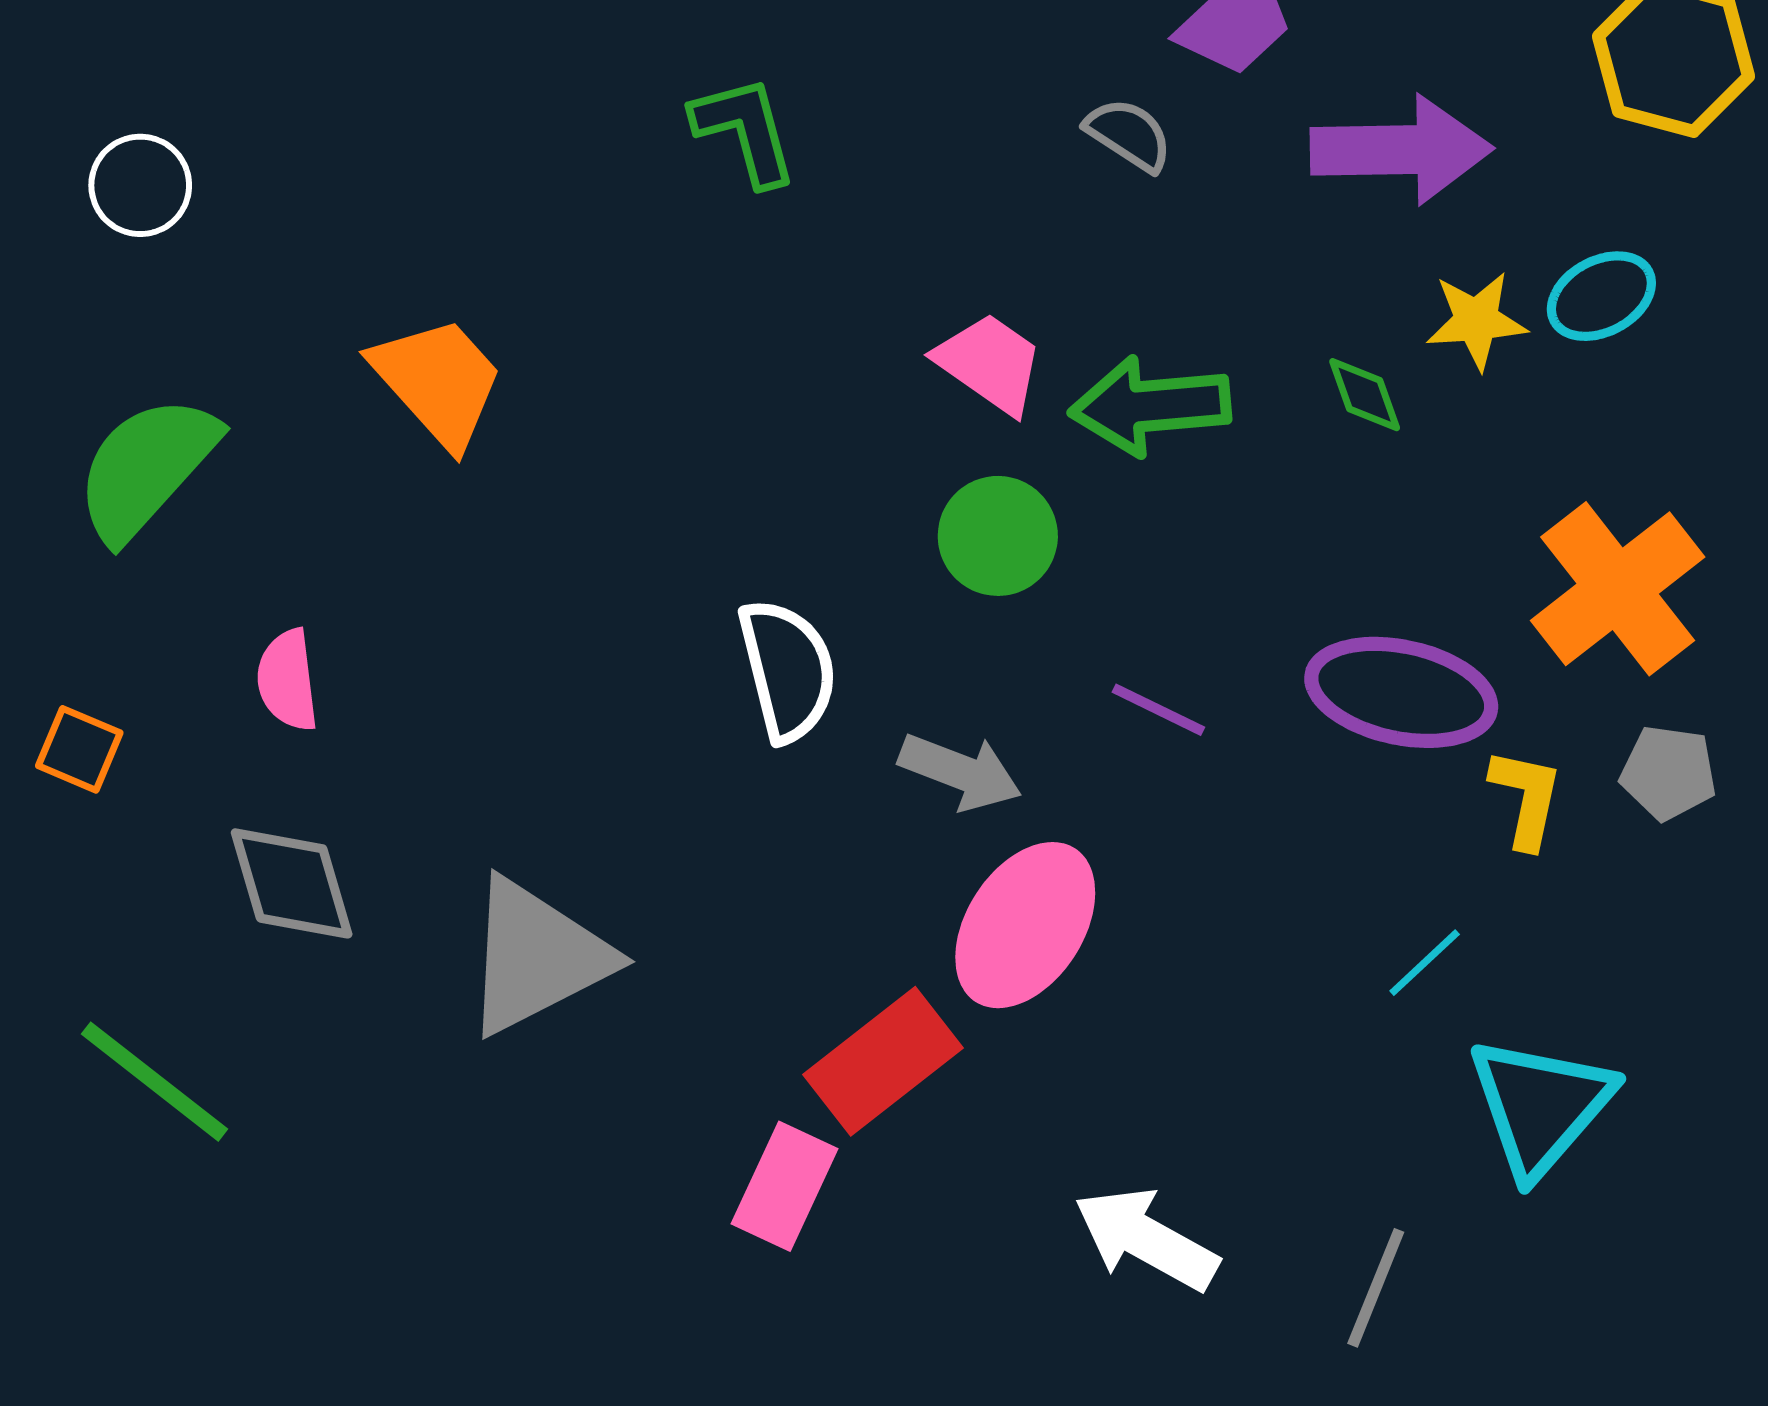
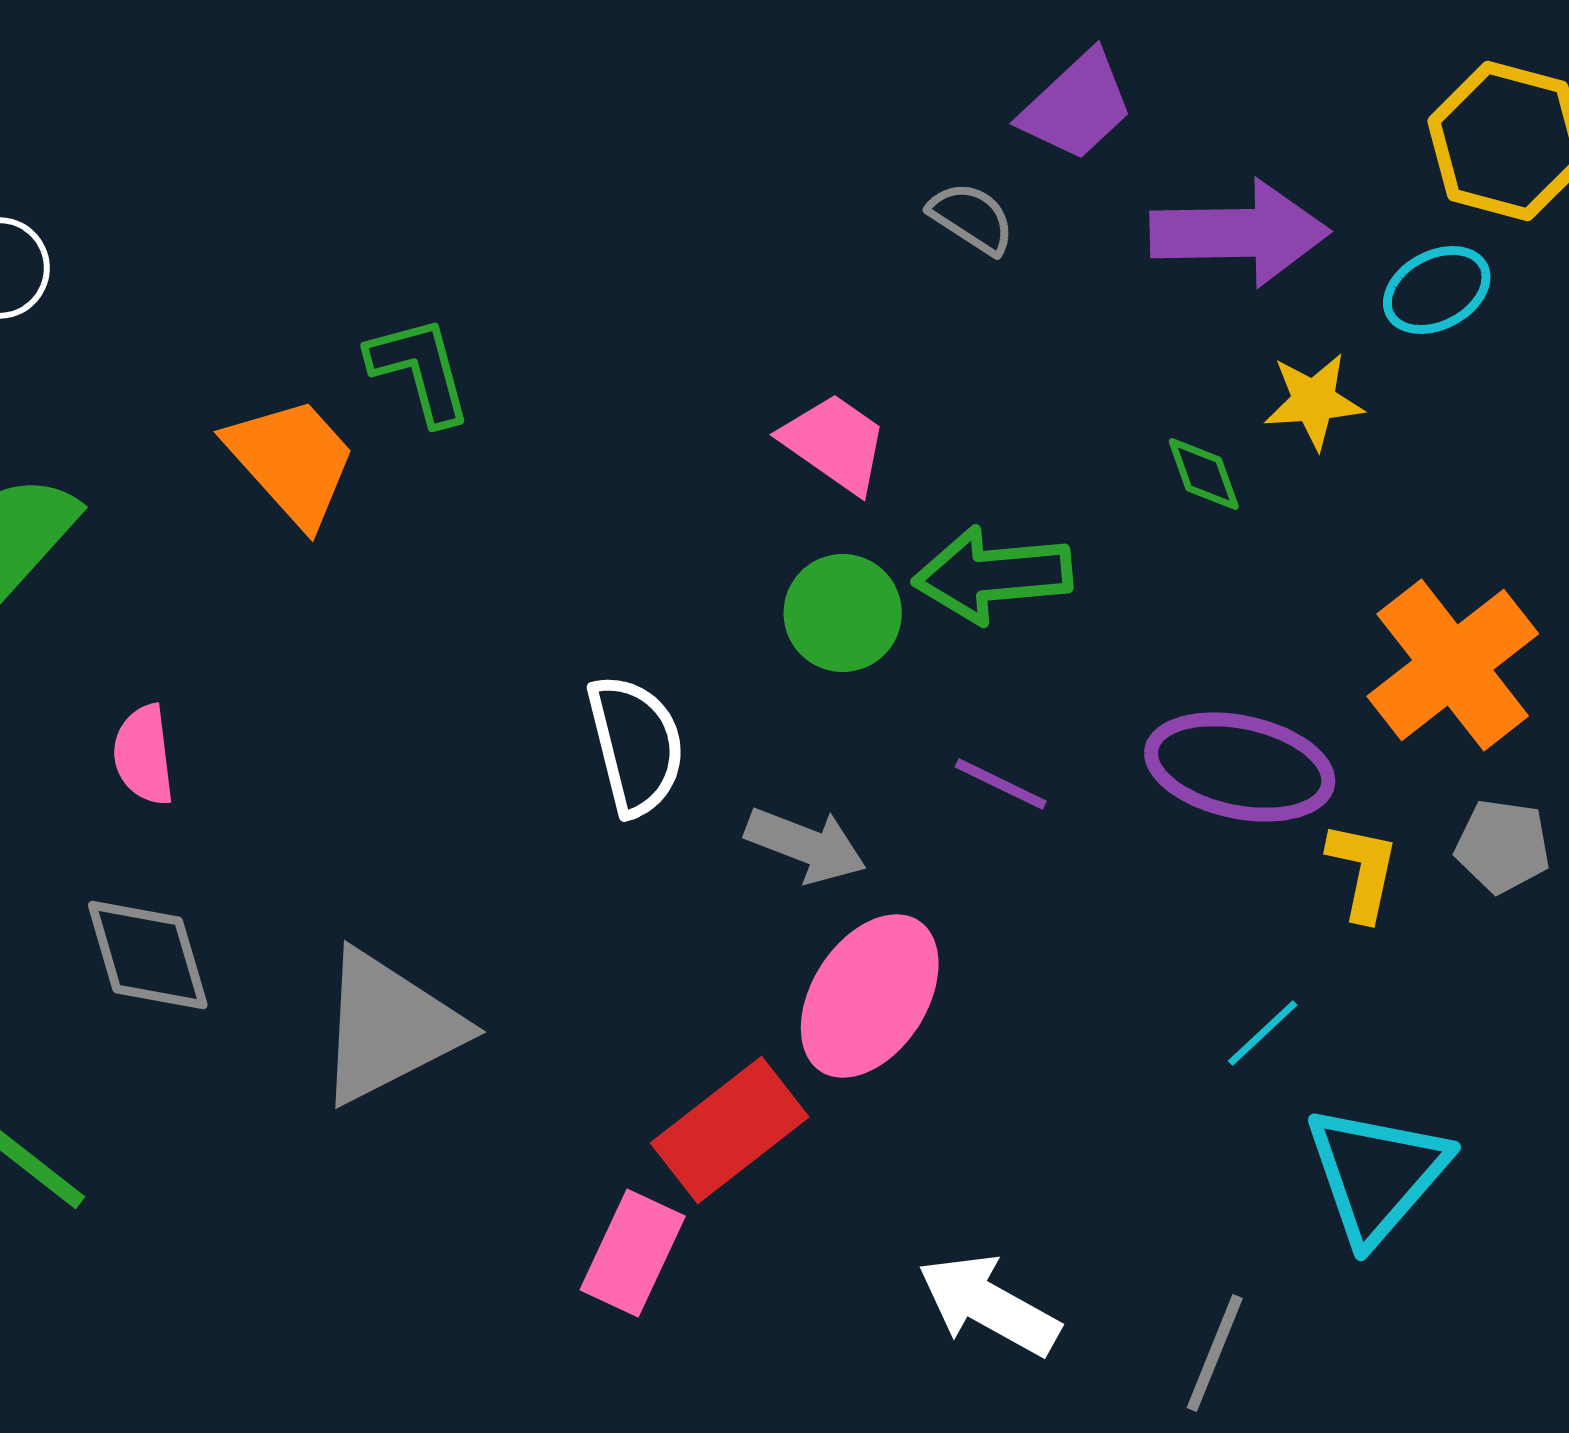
green L-shape: (745, 130) -> (420, 370), moved
cyan ellipse: (1601, 296) -> (1437, 290), moved
green arrow: (1150, 406) -> (993, 575), moved

